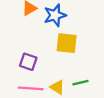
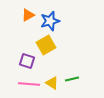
yellow square: (67, 43) -> (46, 45), moved, turned -36

